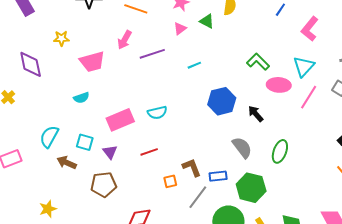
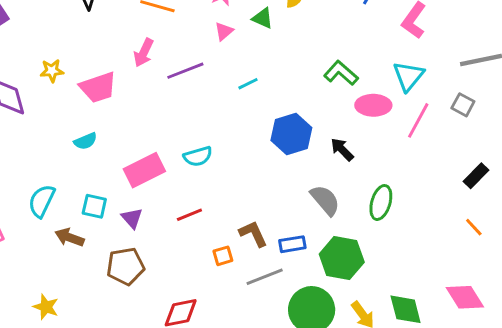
yellow star: (61, 38) -> (52, 71), moved
gray line: (198, 197) -> (265, 277), turned 35
yellow star: (48, 209) -> (46, 307), turned -30

